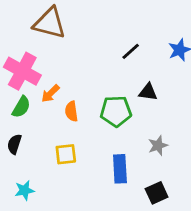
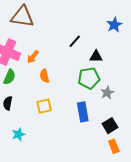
black line: (131, 51) -> (75, 41), moved
orange arrow: (50, 93) -> (33, 57), moved
green pentagon: (116, 111) -> (89, 78), moved

